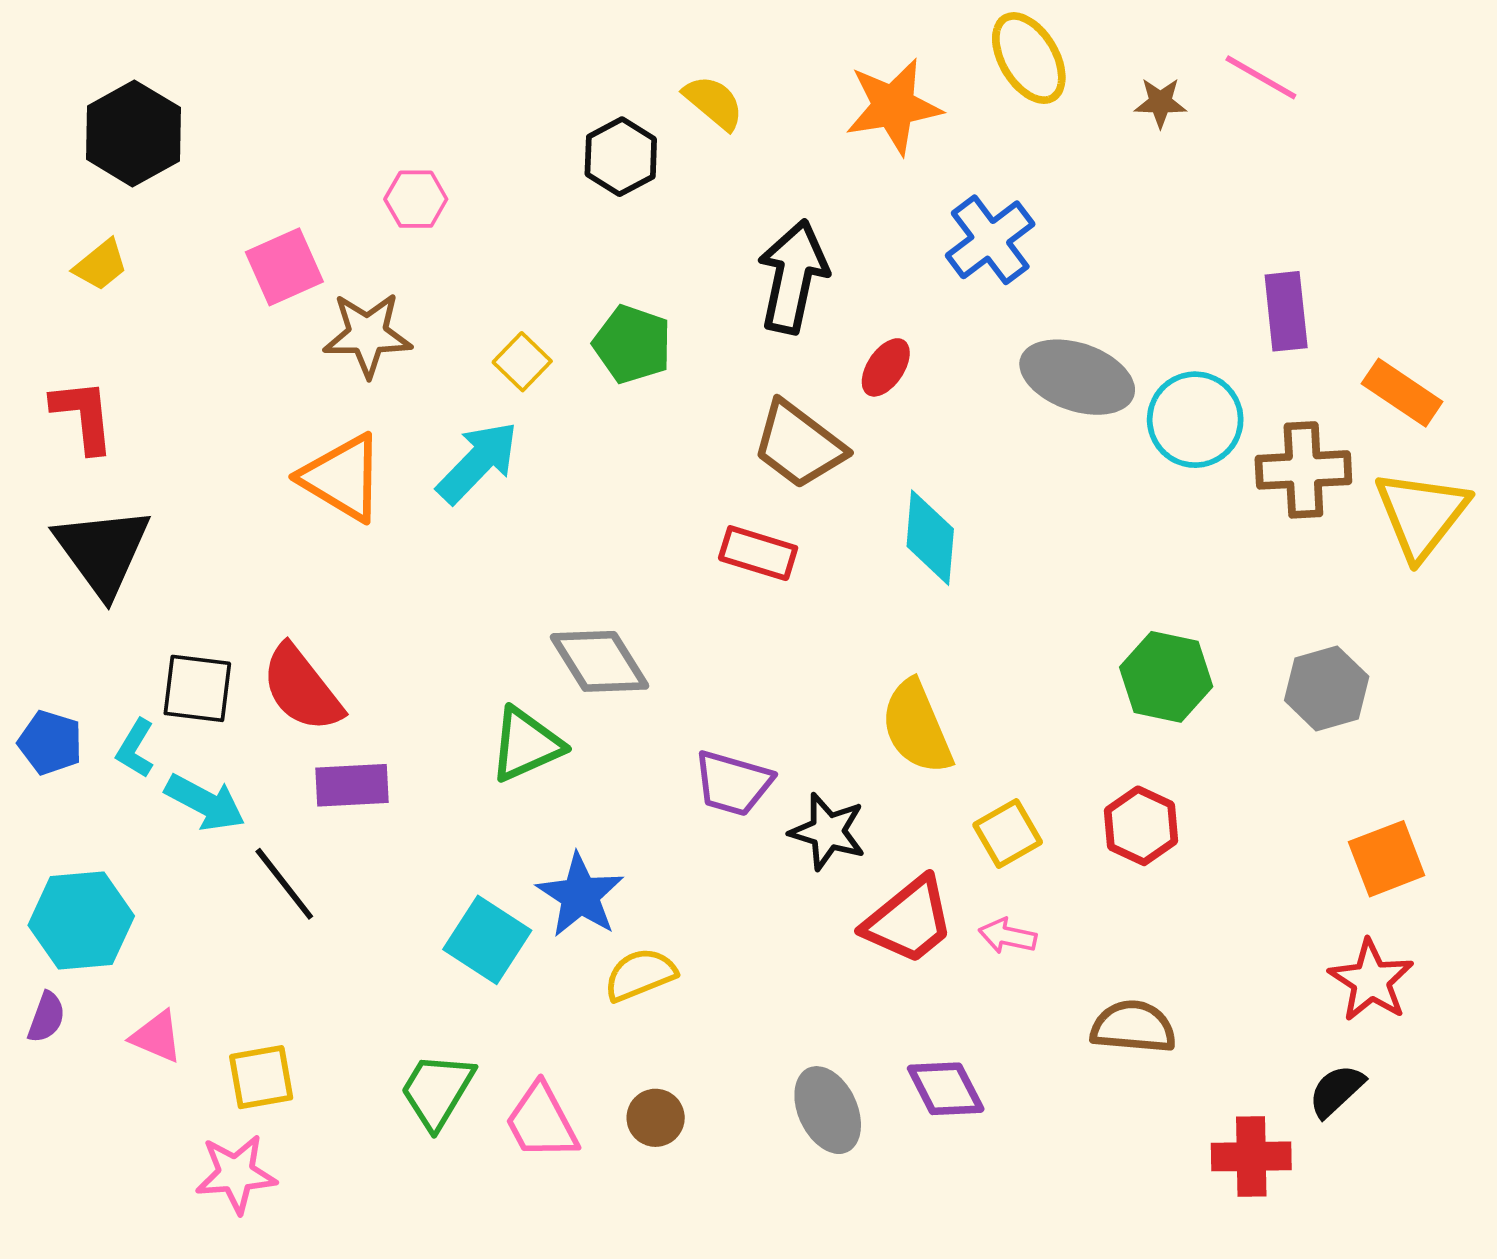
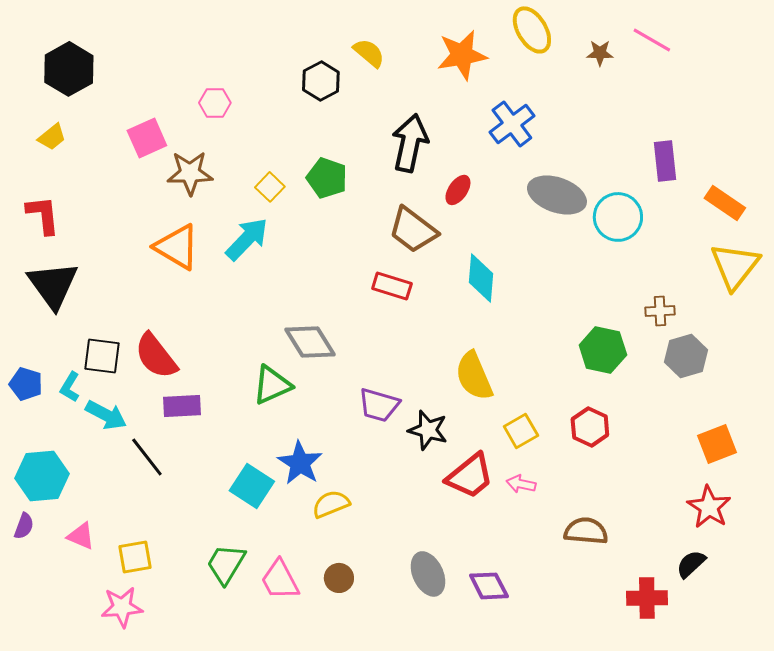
brown cross: (1303, 470) -> (660, 311), moved, size x0.6
purple diamond: (946, 1089) -> (489, 586), moved

